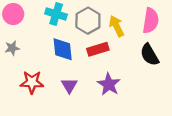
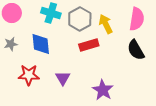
blue diamond: (63, 49) -> (41, 44), moved
purple star: (109, 84) -> (103, 90), moved

